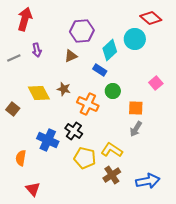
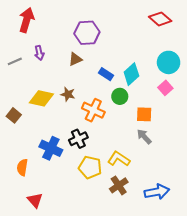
cyan circle: (135, 39) -> (169, 62), moved
cyan diamond: (110, 50) -> (131, 74), moved
yellow diamond: (39, 93) -> (41, 98), turned -50
gray arrow: (136, 129) -> (144, 137), turned 105
black cross: (74, 131) -> (78, 139), turned 30

